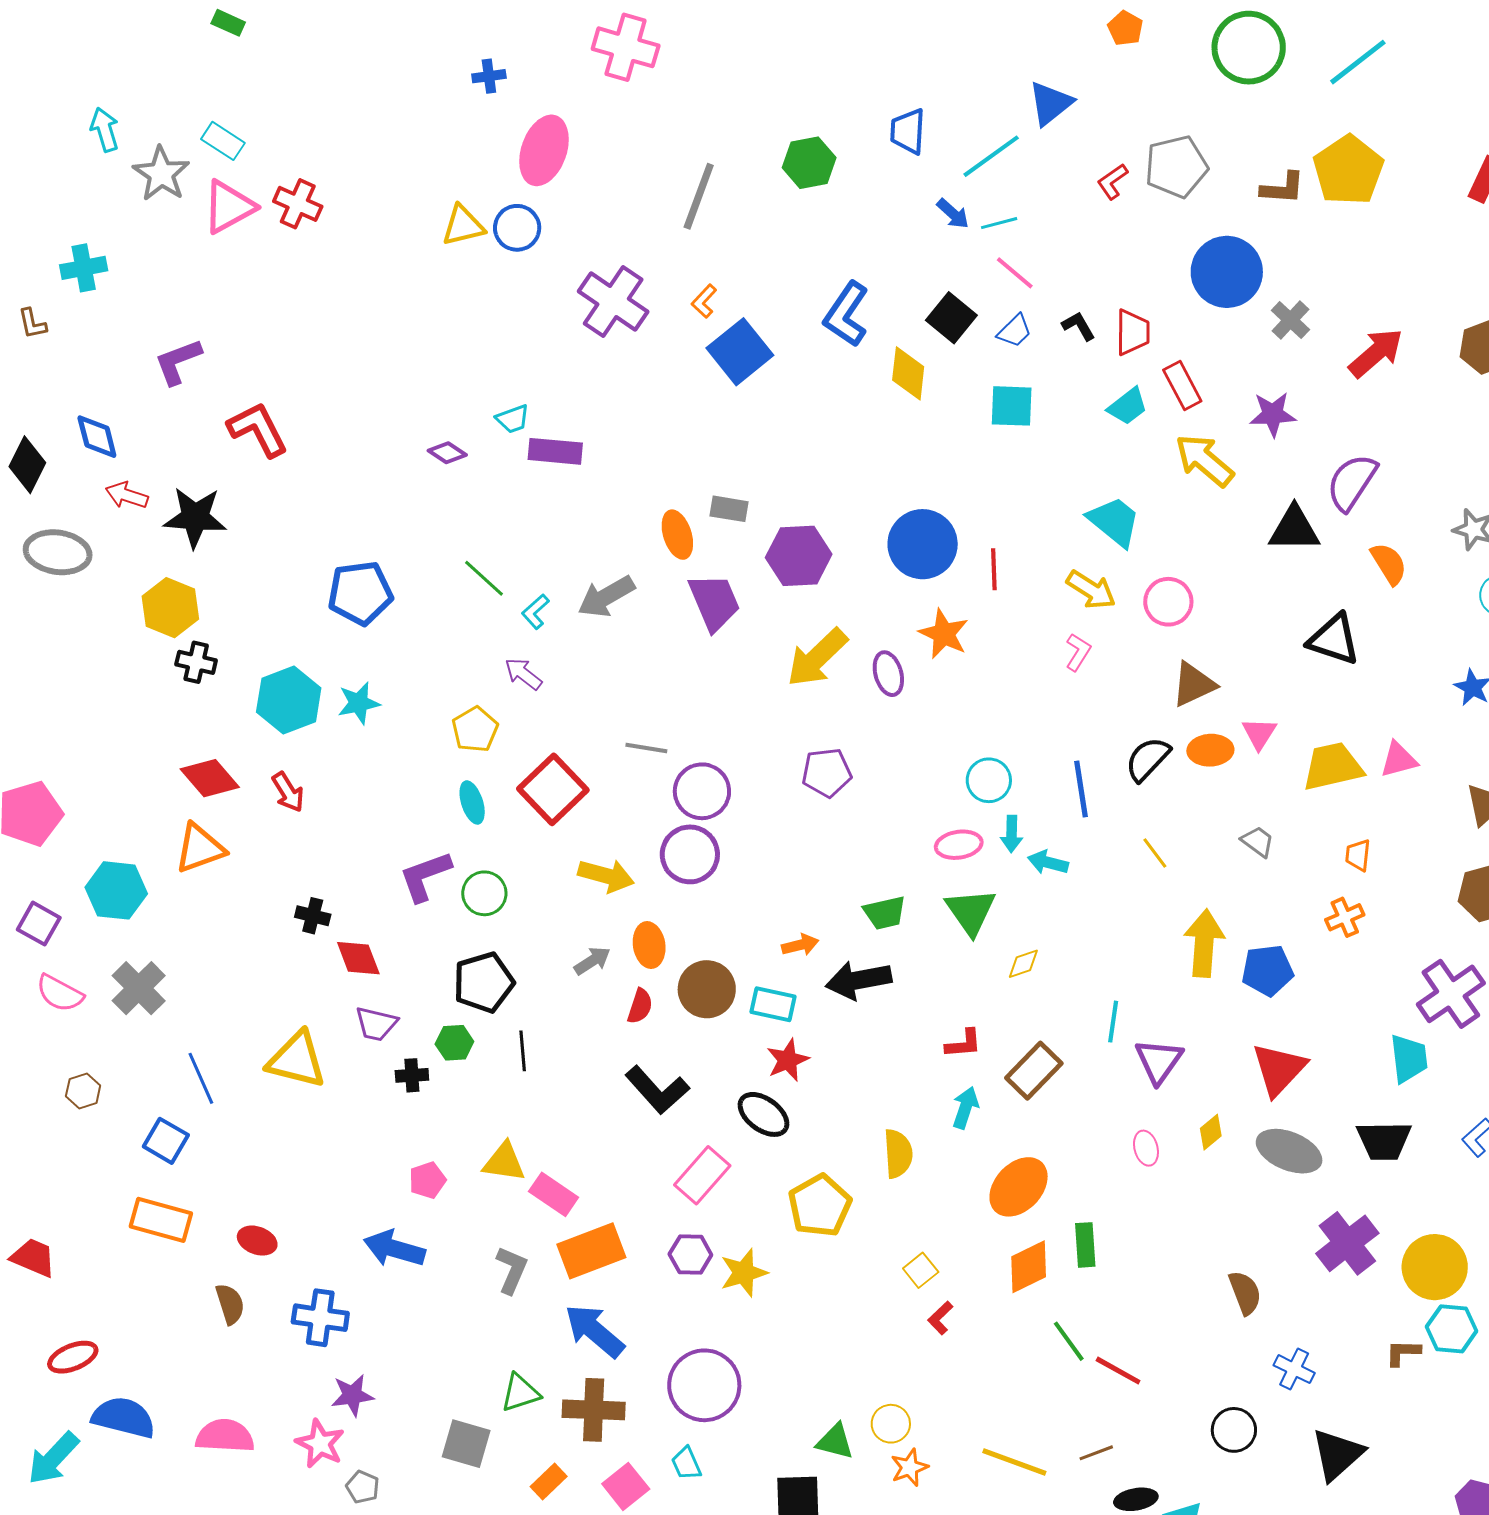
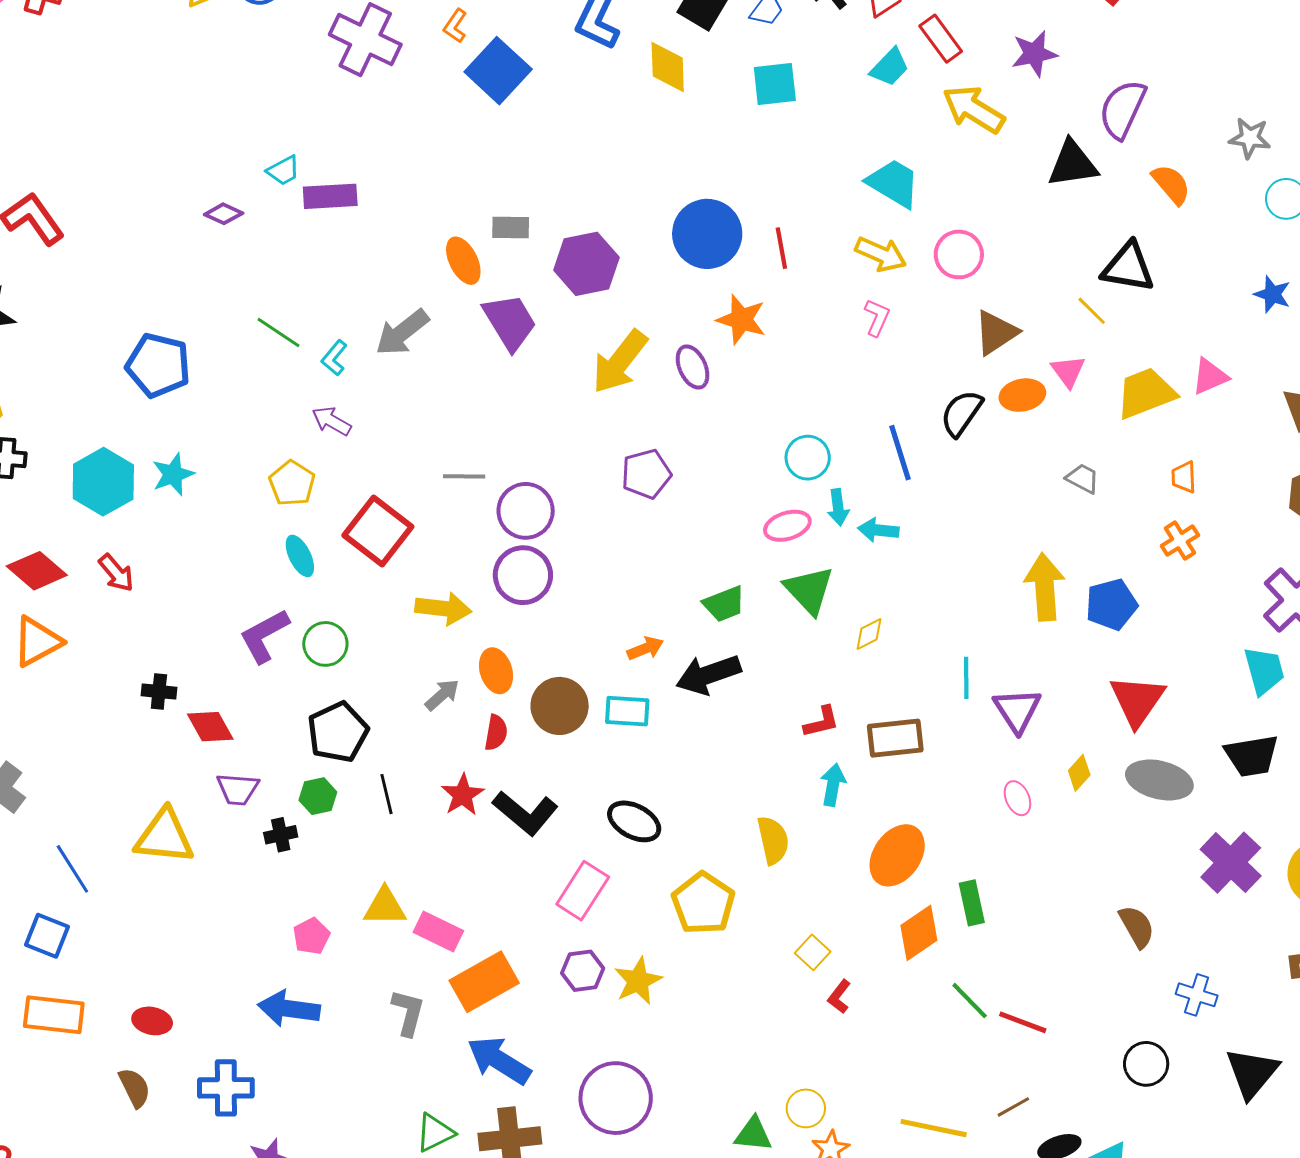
blue pentagon: (360, 593) -> (158, 365), turned 30
yellow line: (1155, 853) -> (1092, 311), moved
red star: (788, 1060) -> (463, 795), moved
brown rectangle: (1034, 1071) -> (895, 738), turned 48

